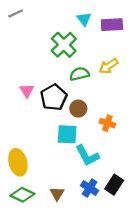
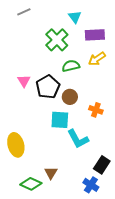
gray line: (16, 13) -> (24, 12), moved
purple rectangle: (112, 25) -> (95, 35), moved
blue cross: (90, 188) -> (91, 185), moved
green diamond: (22, 195) -> (31, 184), moved

